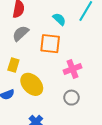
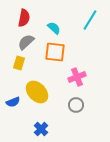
cyan semicircle: (59, 19) -> (54, 28), moved
yellow rectangle: (13, 65) -> (19, 63), moved

